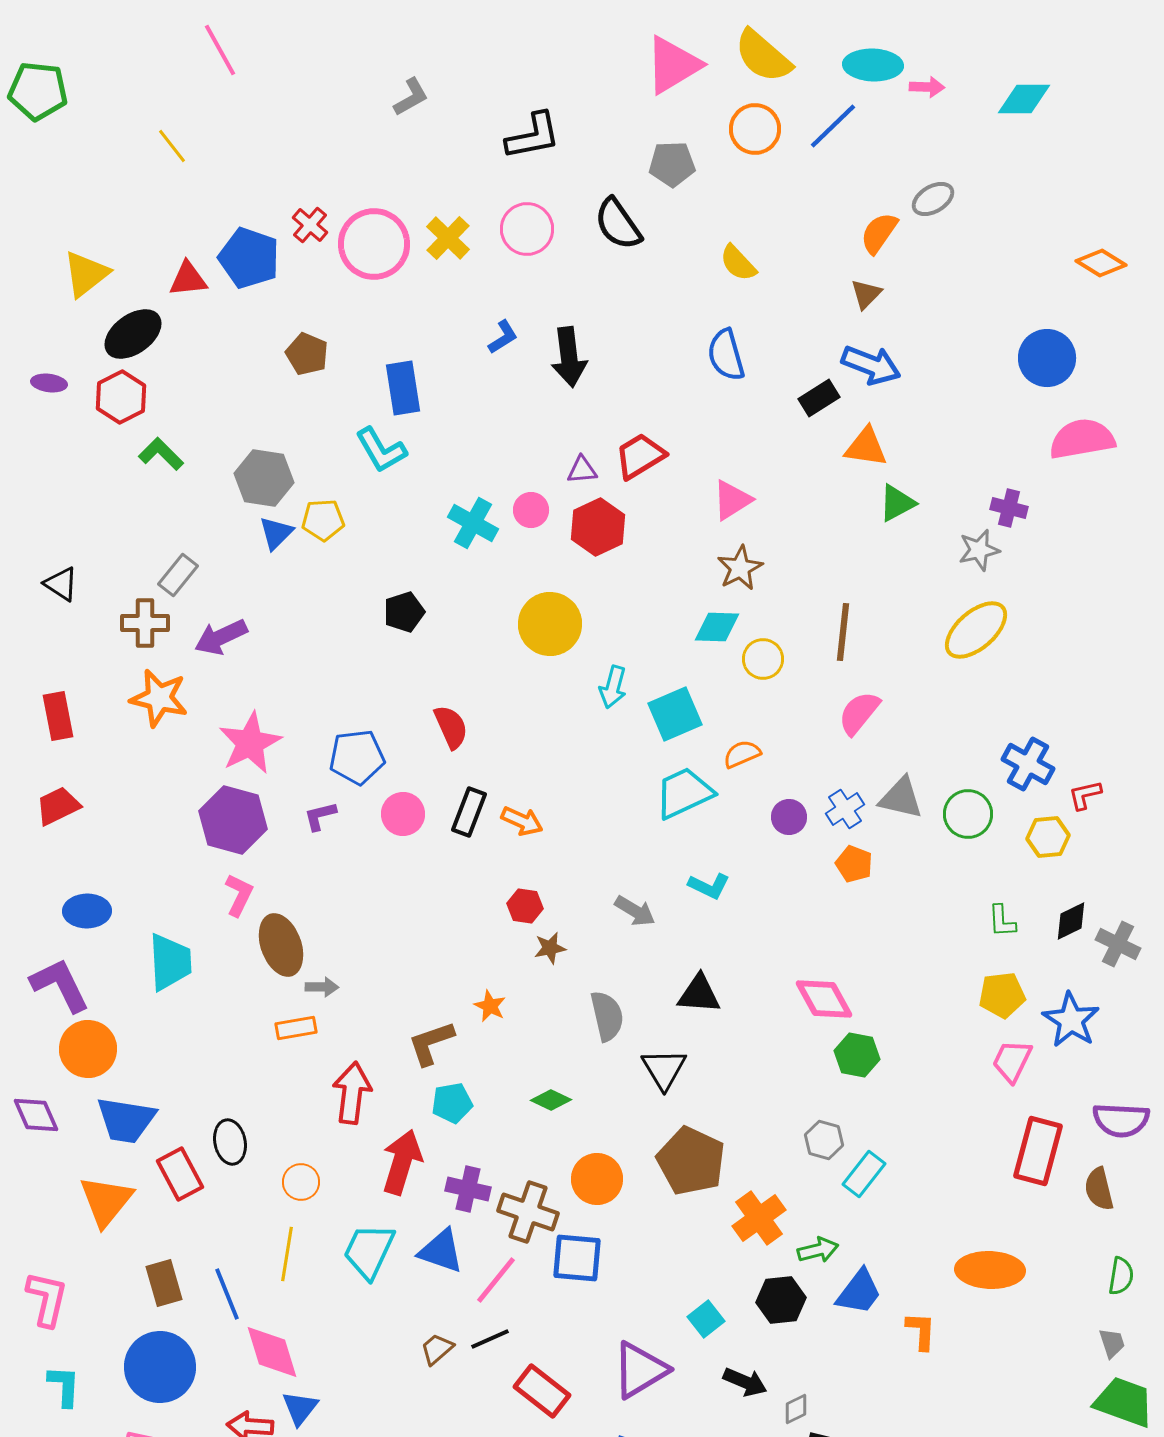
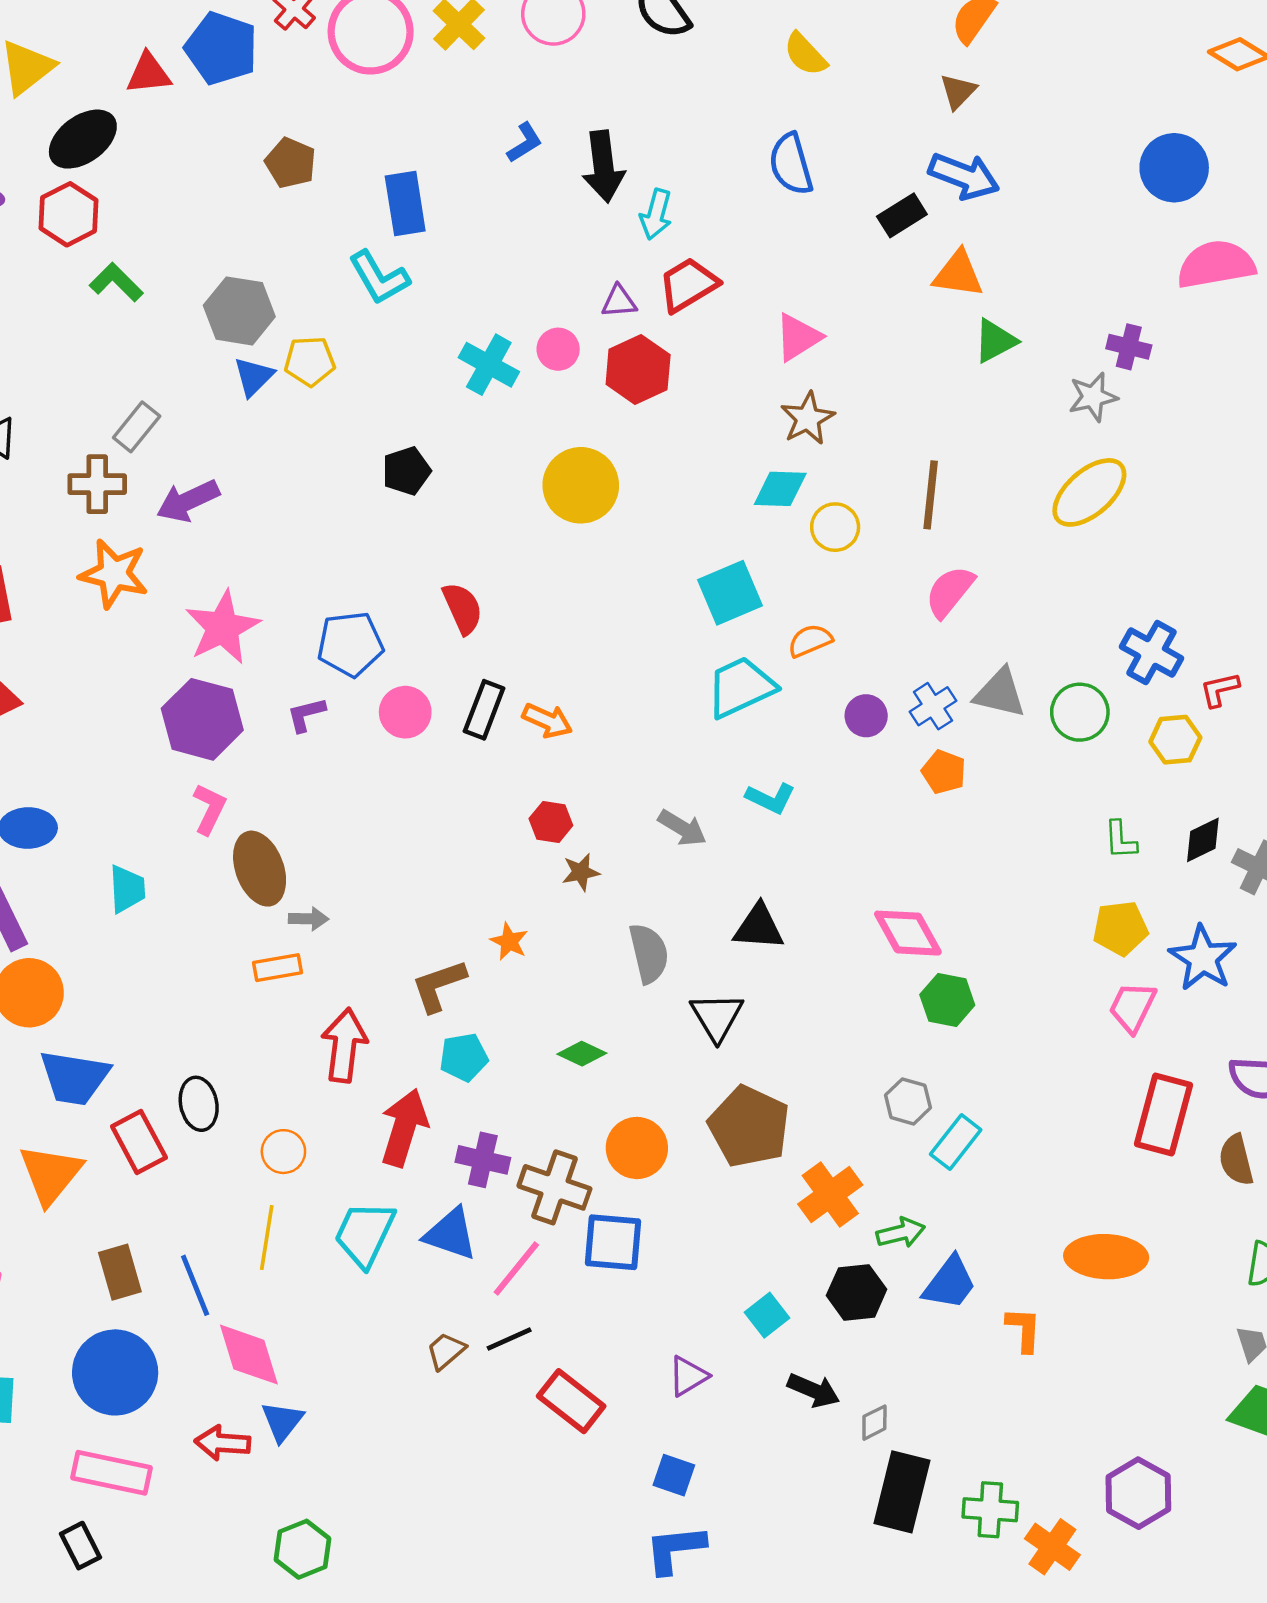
cyan arrow: (613, 687) -> (656, 214), moved
cyan trapezoid: (170, 962) -> (127, 889), size x0.7
purple triangle: (640, 1370) -> (688, 1376), size x0.6

